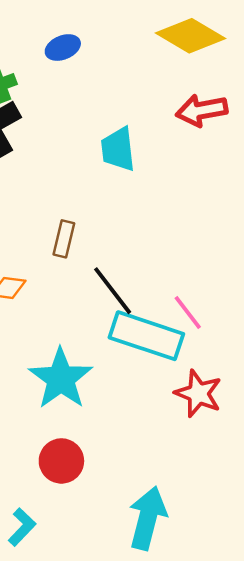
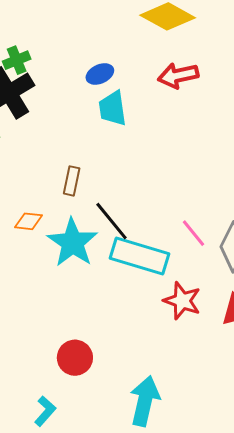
blue ellipse: (63, 48) -> (100, 74), moved
pink line: (188, 313) -> (194, 233), moved
cyan star: (61, 379) -> (72, 243), moved

